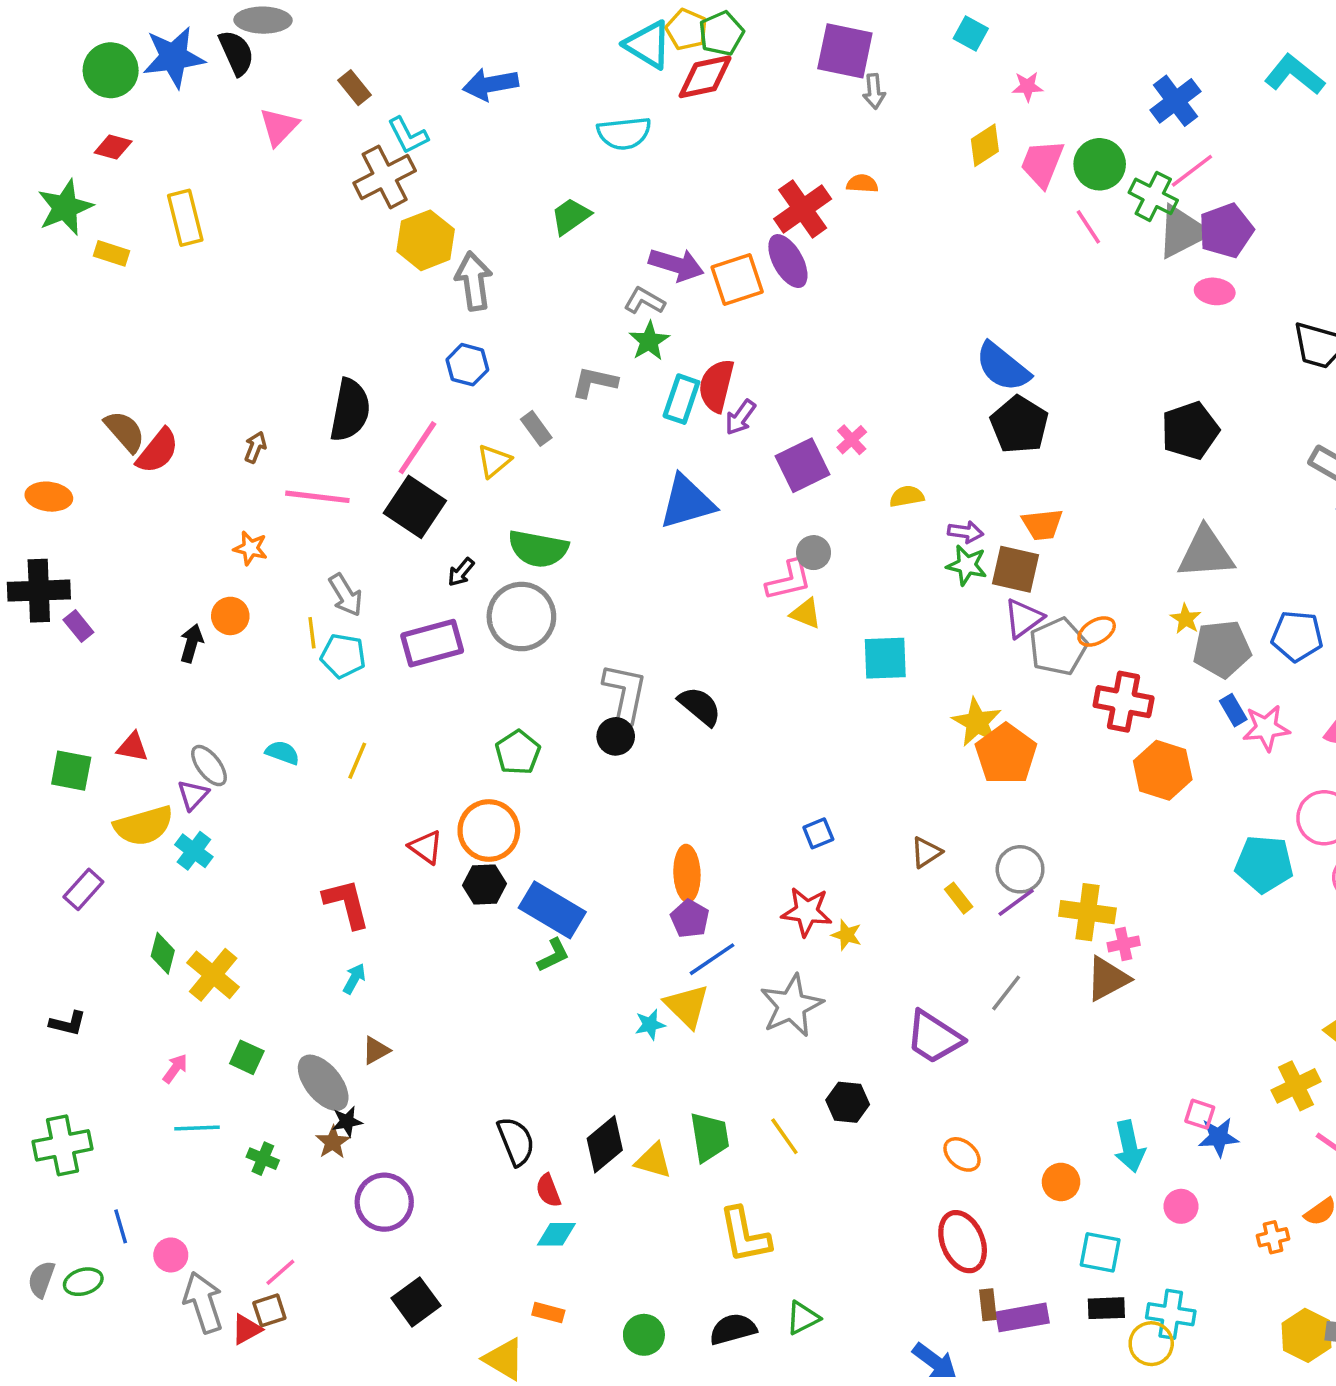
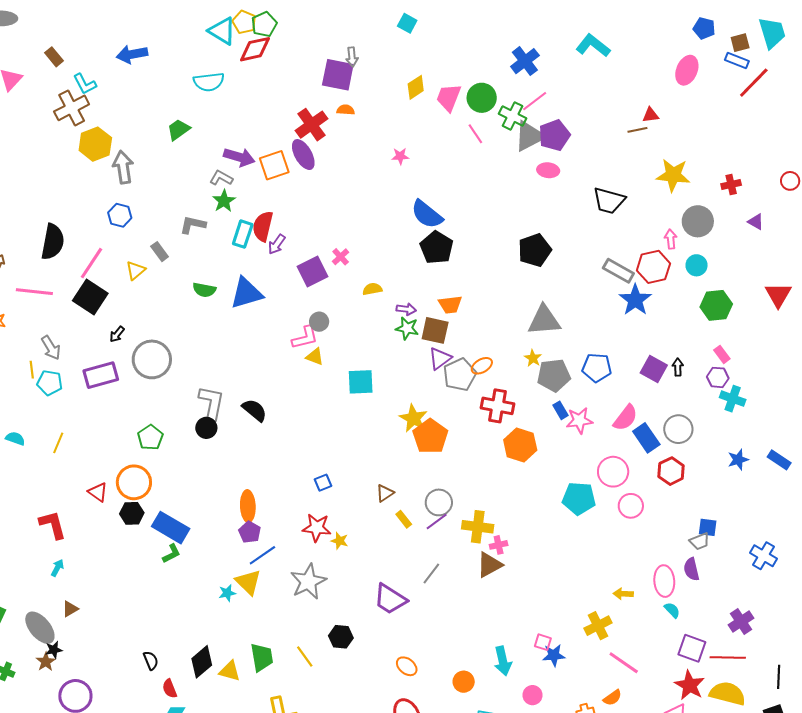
purple square: (845, 51) -> (338, 75), moved
pink star: (1028, 87) -> (400, 156), moved
green semicircle: (538, 549) -> (204, 290), moved, size x0.7
black semicircle: (516, 1141) -> (151, 660), size x0.7

